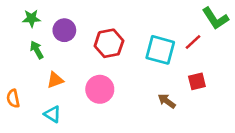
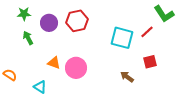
red hexagon: (109, 43) -> (77, 21), moved
orange triangle: (55, 80) -> (54, 63), moved, turned 40
orange semicircle: (13, 98) -> (10, 75), turned 136

